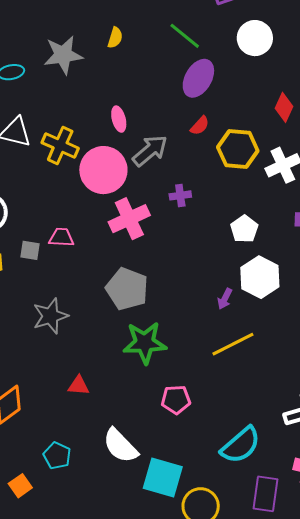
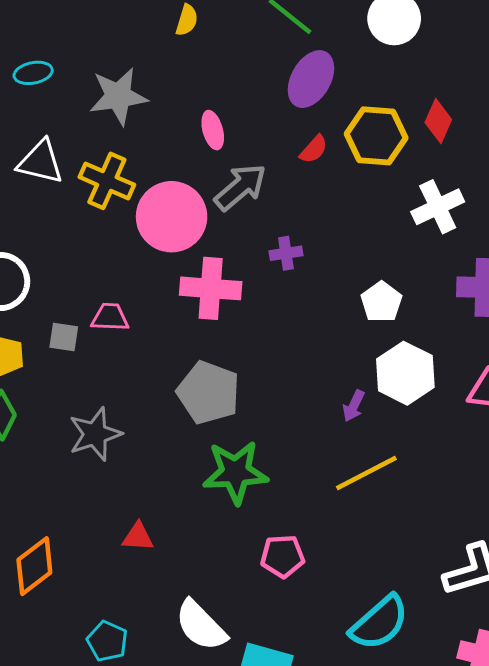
gray star: (63, 55) -> (118, 96), moved
pink ellipse: (119, 119) -> (213, 130), moved
yellow hexagon: (238, 149) -> (376, 136), moved
pink cross: (129, 219) -> (211, 288), turned 30

